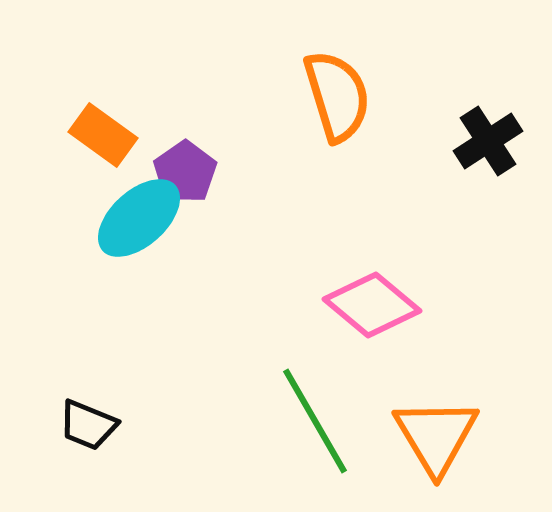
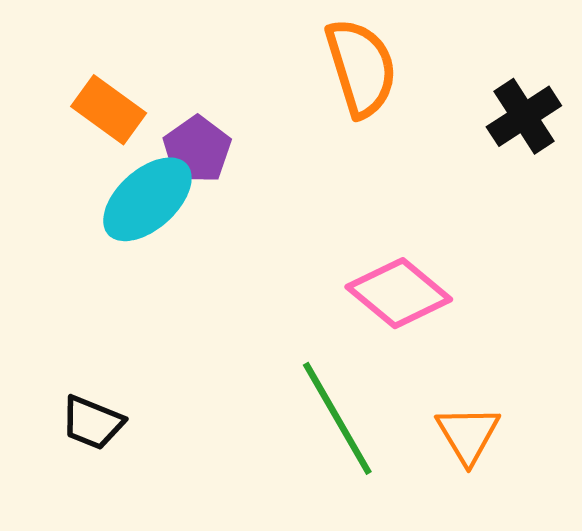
orange triangle: (436, 436) -> (468, 434), size x0.7

